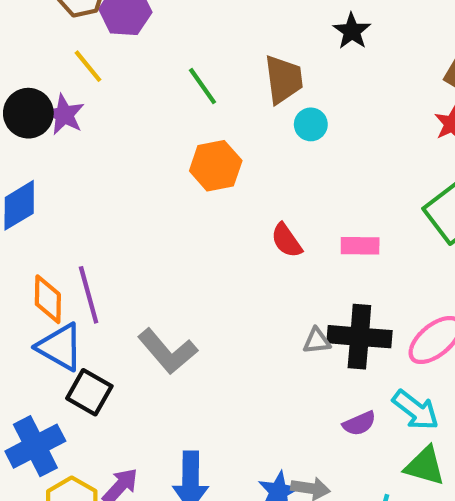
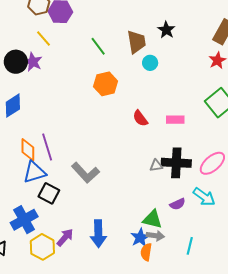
black star: (352, 31) -> (166, 30), moved
blue triangle: (60, 347) -> (34, 172), turned -45
green triangle: (425, 466) -> (152, 219), moved

